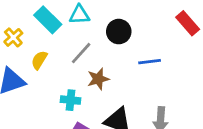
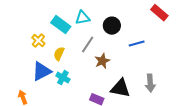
cyan cross: (70, 100) -> (63, 78), moved, turned 32

